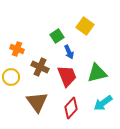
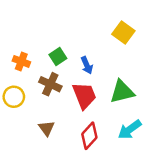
yellow square: (85, 26) -> (123, 33), moved
green square: (57, 36) -> (58, 56), moved
brown triangle: (37, 102) -> (47, 128), size x0.6

